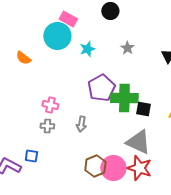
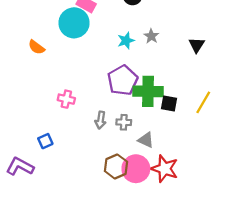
cyan star: (87, 49) -> (126, 41), moved
gray cross: (47, 126) -> (124, 122), moved
gray triangle: (138, 142) -> (146, 140), moved, size x0.6
blue square: (31, 156) -> (45, 141), moved, turned -32

